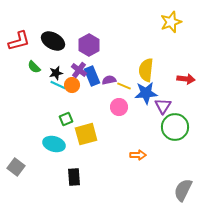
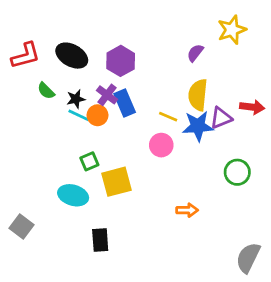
purple semicircle: (109, 80) -> (195, 53), moved, turned -40
purple triangle: (163, 106) -> (221, 118), moved, turned 36
green circle: (175, 127) -> (237, 172), size x0.7

